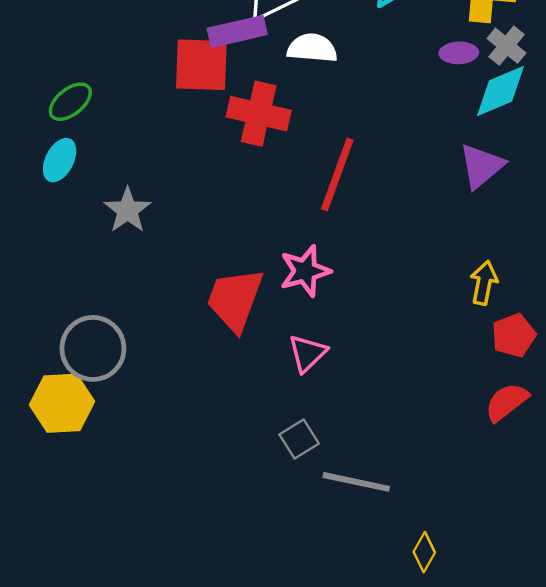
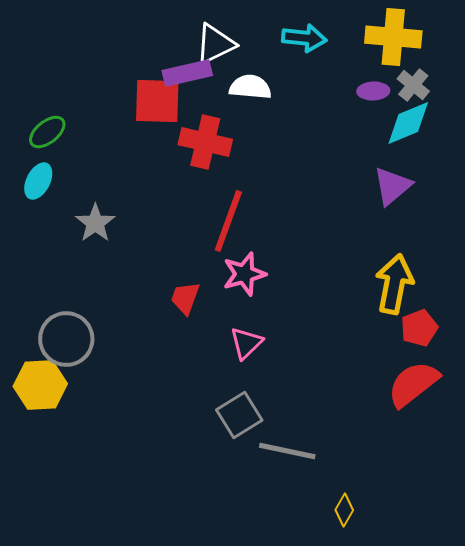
red line: (337, 174) -> (228, 221), moved
yellow arrow: (484, 283) -> (394, 284), size x1.6
red trapezoid: (235, 300) -> (185, 298), size x0.6
red semicircle: (507, 402) -> (413, 384), size x1.4
gray square: (299, 439) -> (239, 415), size x1.4

